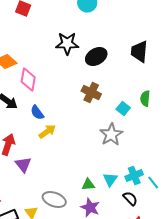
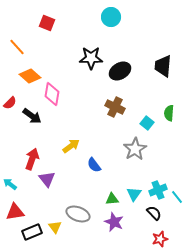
blue semicircle: (37, 112) -> (94, 165), moved

